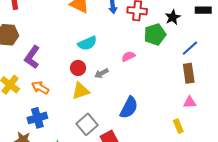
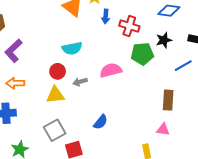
blue line: (190, 48) -> (183, 66), moved
pink semicircle: (128, 56) -> (111, 70), size x1.5
orange arrow: (40, 88) -> (15, 83), turned -42
blue semicircle: (129, 108) -> (101, 122), size x0.7

